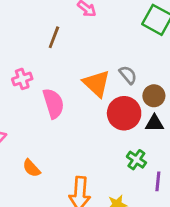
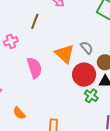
pink cross: (22, 79) -> (11, 41), moved
green cross: (136, 160) -> (91, 96), moved

